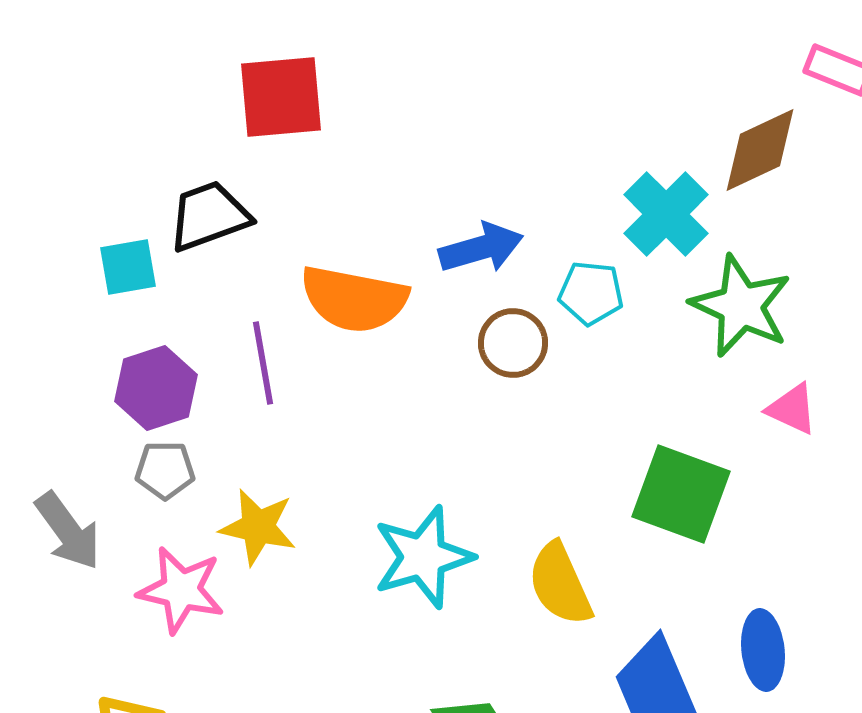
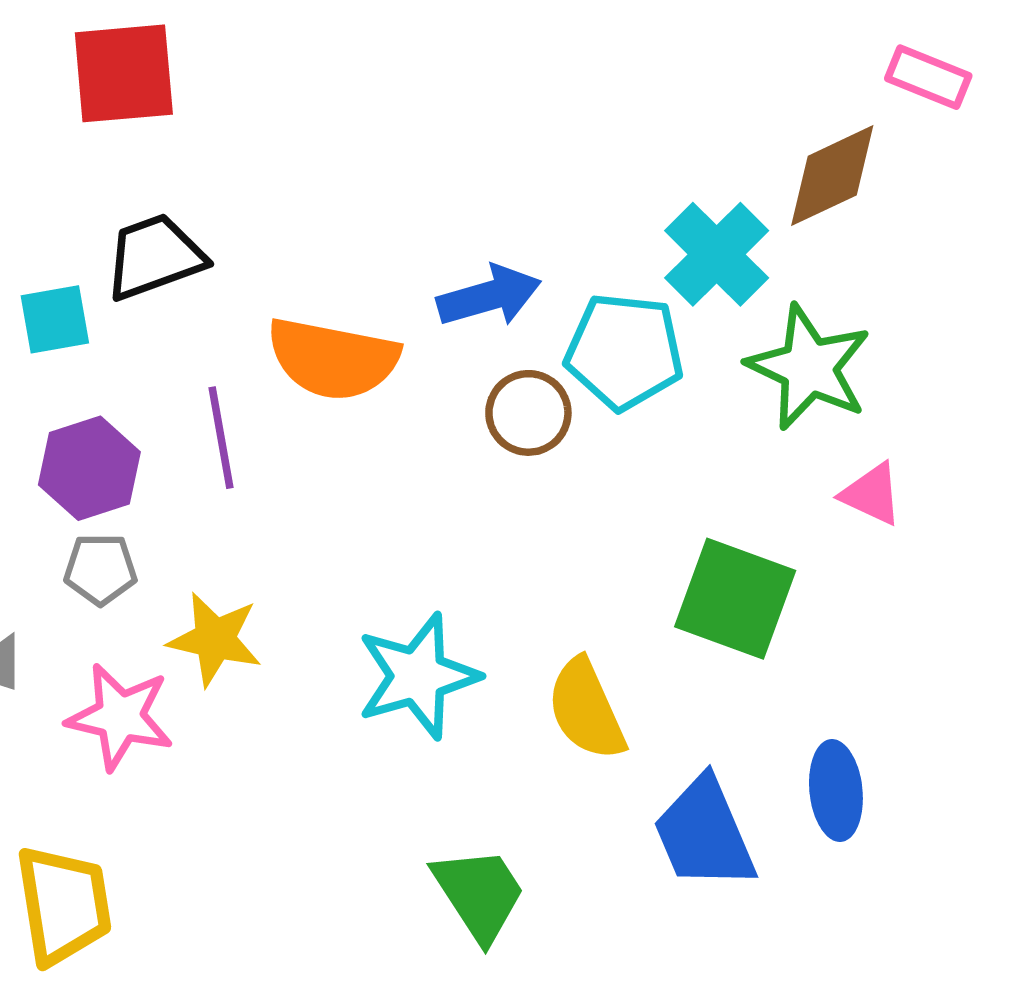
red square: (281, 97) -> (124, 73), moved
cyan pentagon: (591, 293) -> (624, 351), size x1.5

